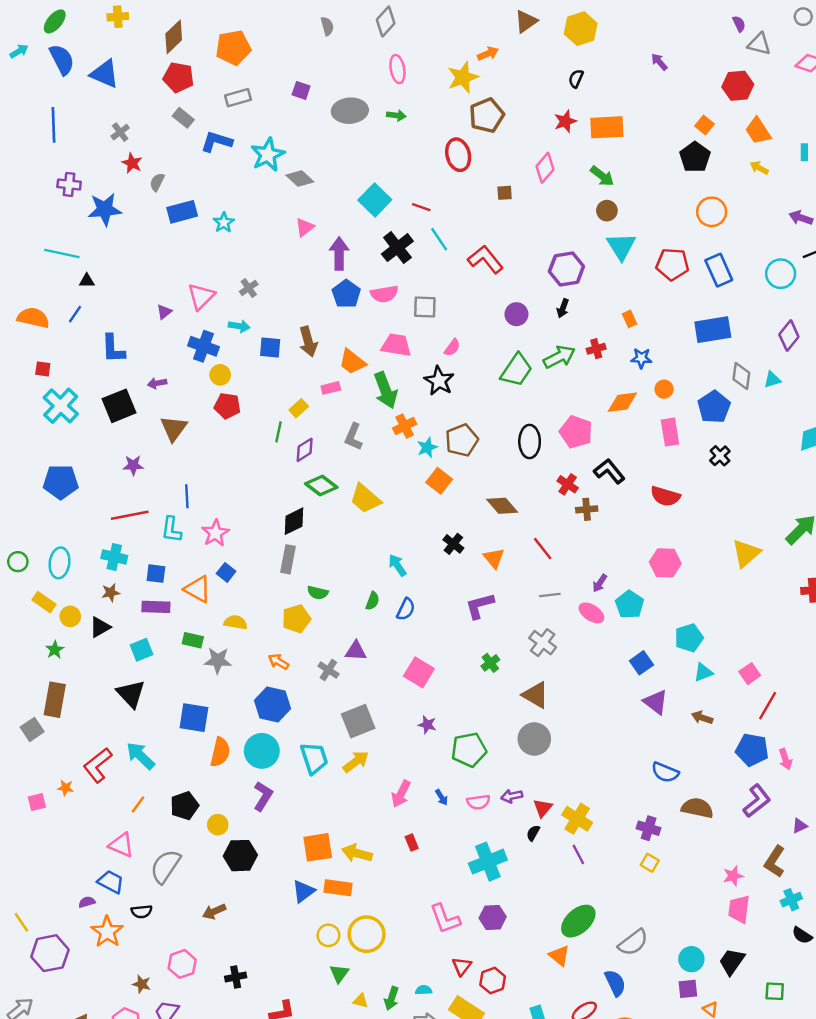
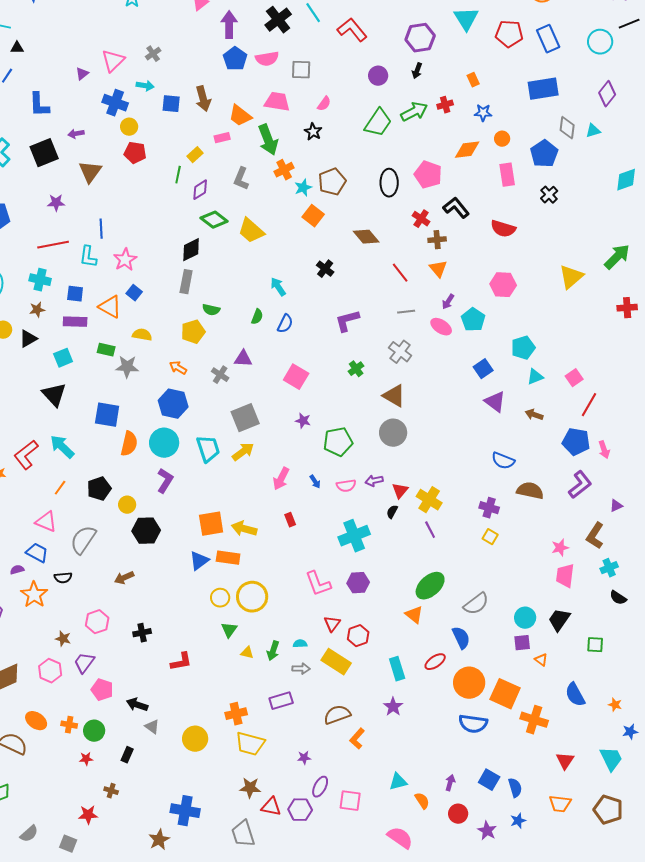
black star: (439, 381) -> (313, 132), size x0.7
orange triangle: (494, 558) -> (438, 269), moved

